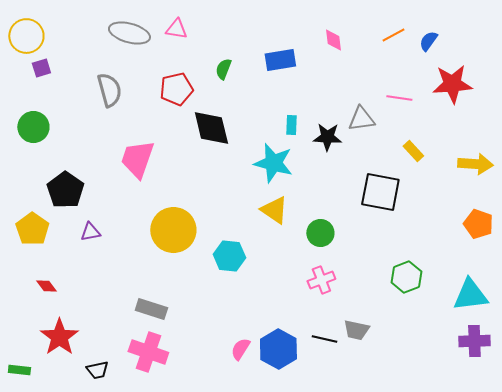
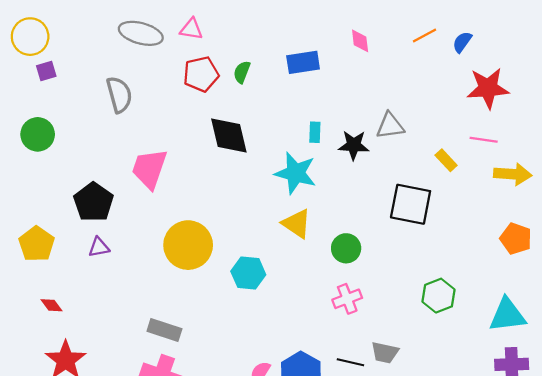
red pentagon: (176, 89) -> (201, 74), moved
pink line: (399, 98) -> (484, 140), moved
black pentagon: (65, 190) -> (94, 202), moved

